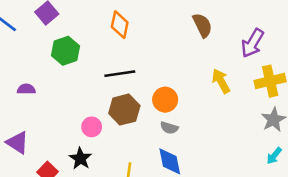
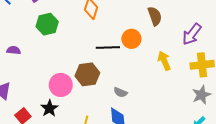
black line: (120, 74) -> (108, 48), moved
orange circle: (165, 100) -> (131, 39), moved
pink circle: (92, 127) -> (61, 85), size x1.5

